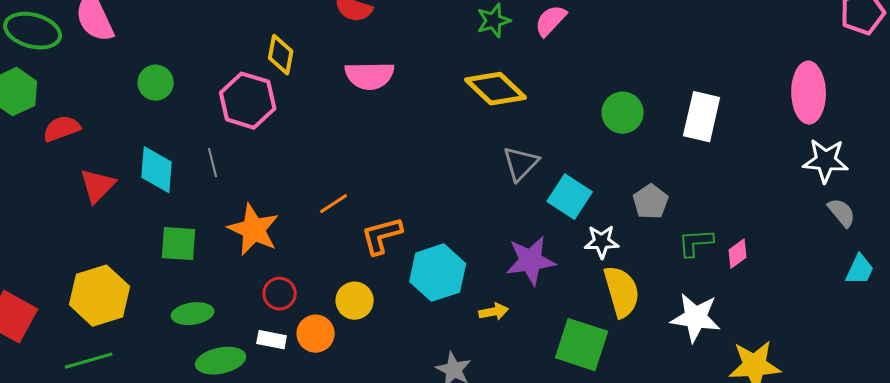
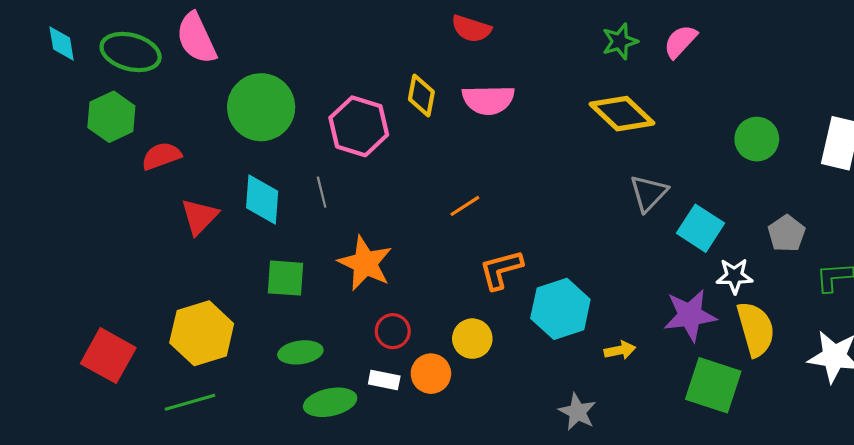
yellow diamond: (281, 55) -> (421, 96), moved
green circle: (156, 83) -> (261, 107), size x1.8
orange line: (334, 204) -> (465, 206), moved
purple star: (531, 261) -> (690, 315), moved

